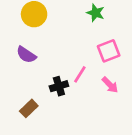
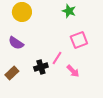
pink arrow: (110, 85) -> (73, 71), moved
brown rectangle: (29, 108) -> (12, 73), moved

